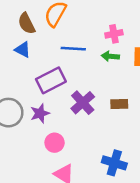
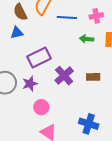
pink cross: (114, 34) -> (96, 16), moved
blue line: (73, 49) -> (67, 17), moved
blue triangle: (23, 50) -> (17, 33), turned -40

